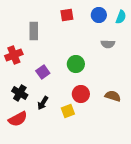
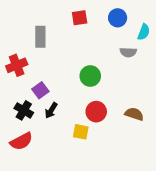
cyan semicircle: (121, 17) -> (144, 32), moved
purple square: (43, 72) -> (40, 90), moved
black arrow: (43, 103) -> (51, 110), moved
yellow square: (68, 111) -> (81, 132), turned 32

